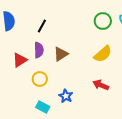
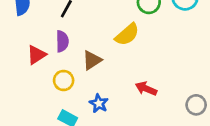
brown triangle: (61, 54) -> (92, 60), moved
yellow semicircle: (103, 54) -> (127, 35), moved

